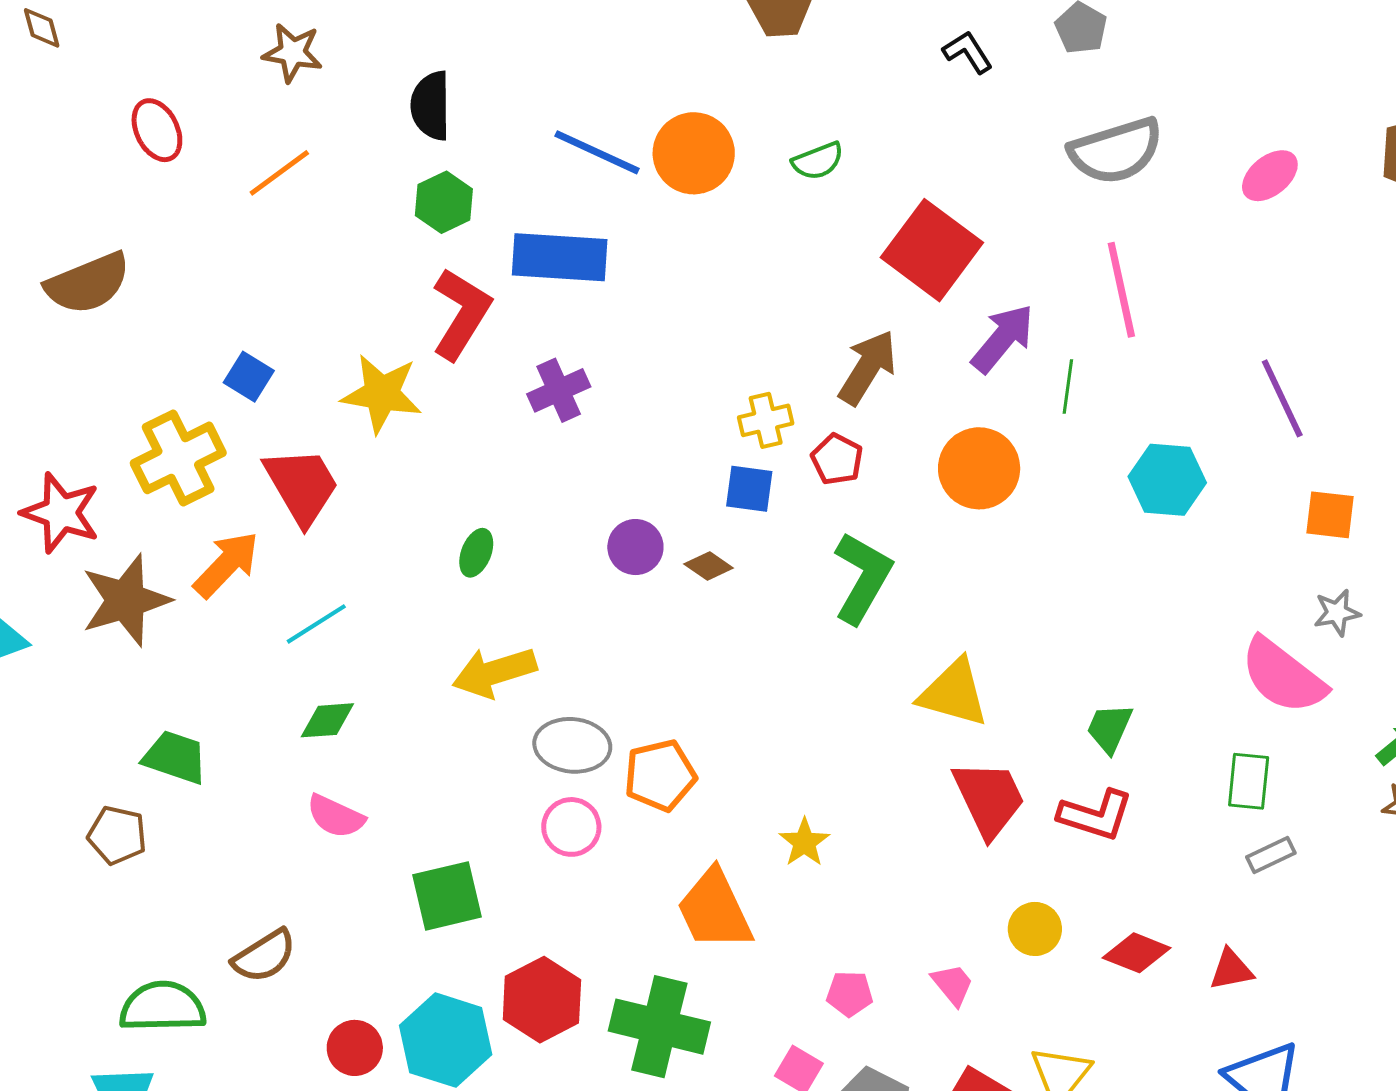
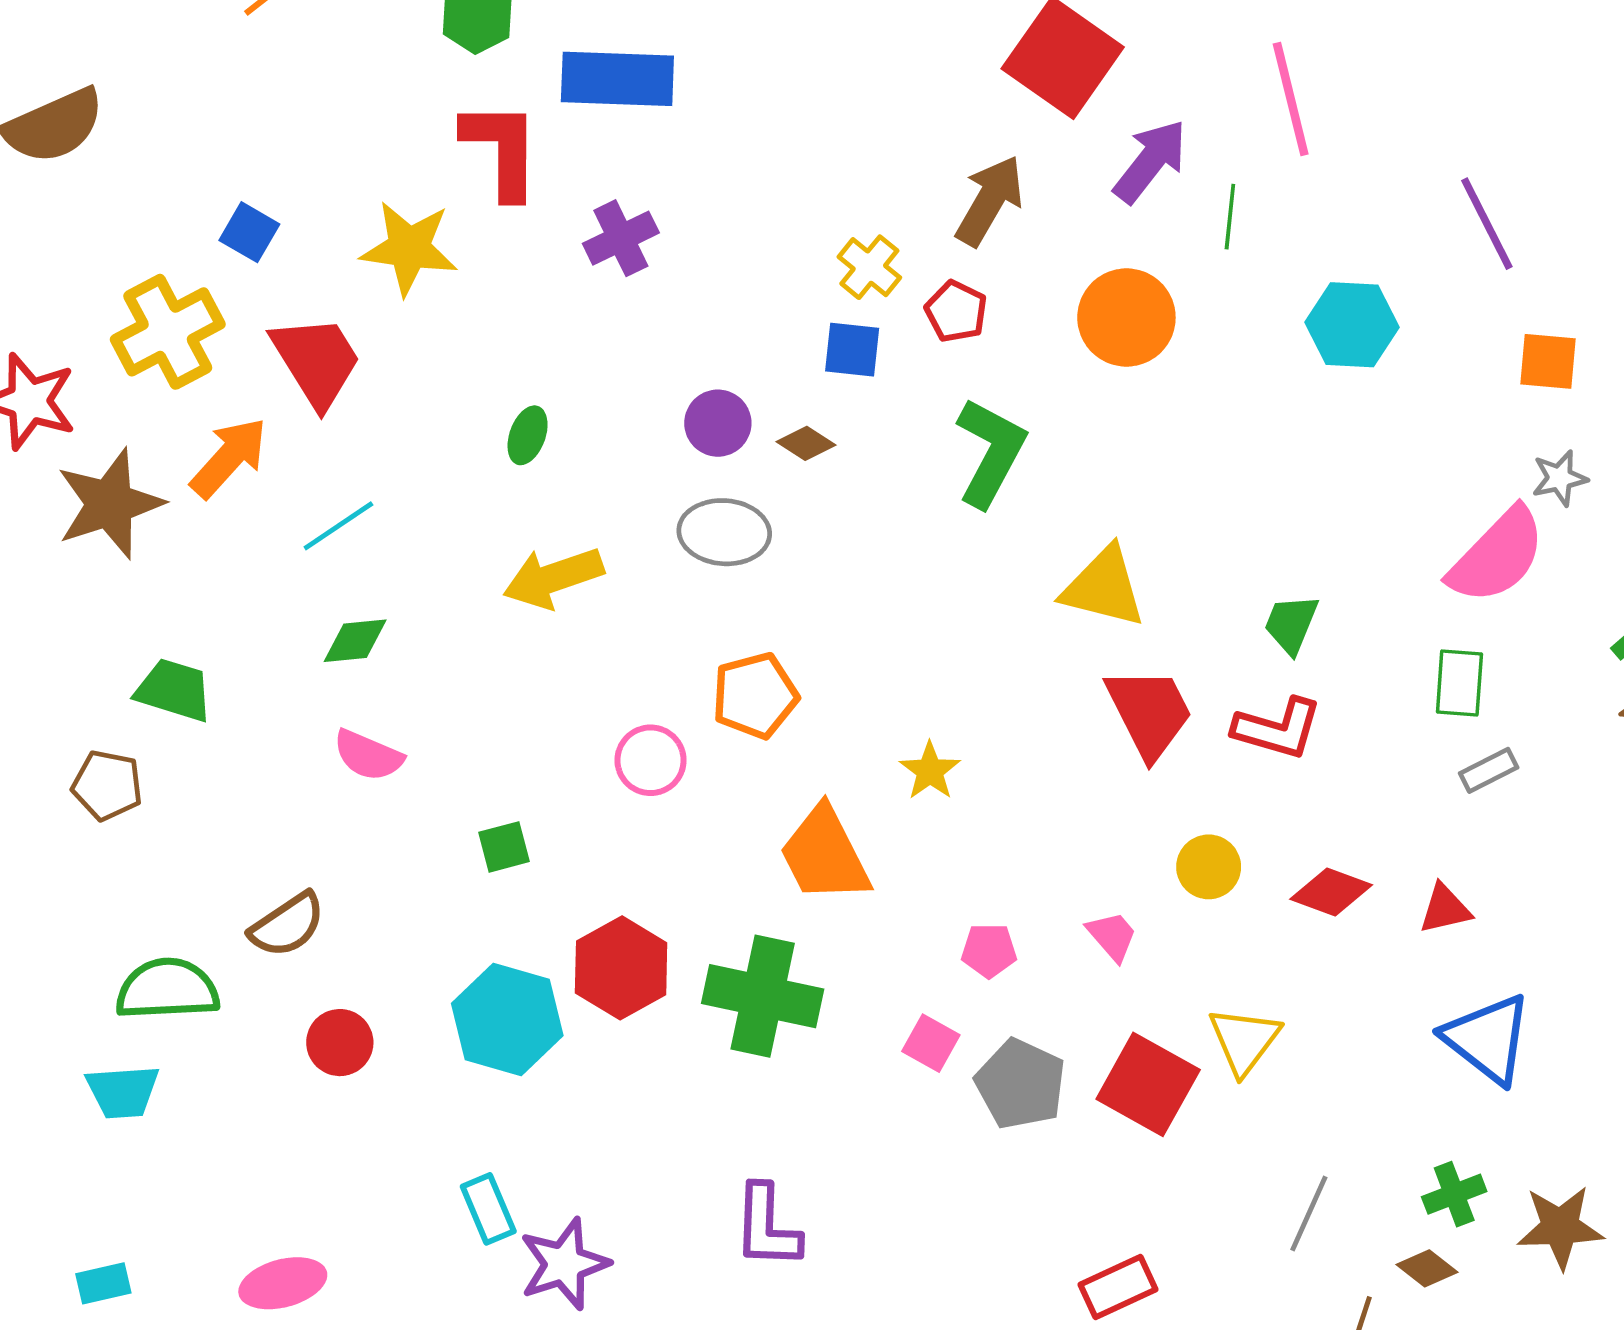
red L-shape: (461, 314) -> (501, 150), turned -30
yellow cross: (766, 420) -> (869, 267), turned -36
pink semicircle: (1283, 676) -> (1497, 556), turned -82
gray ellipse: (572, 745) -> (724, 532), moved
green square: (447, 896) -> (504, 847), size x0.6
red circle: (355, 1048) -> (340, 1043), moved

